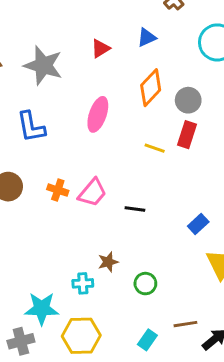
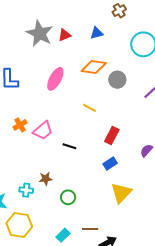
gray star: (43, 65) -> (40, 33), moved
orange diamond: (151, 88) -> (94, 67), turned 45
red rectangle: (187, 135) -> (112, 135), moved
orange cross: (58, 190) -> (20, 125), turned 32

